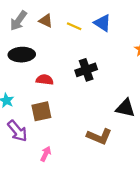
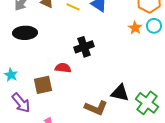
red semicircle: (45, 80) -> (63, 68), moved
black triangle: (125, 108) -> (120, 93), moved

